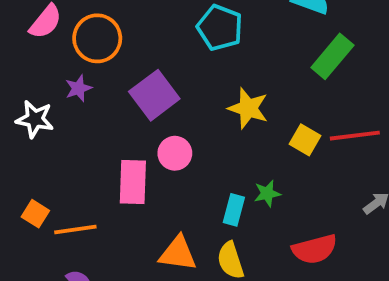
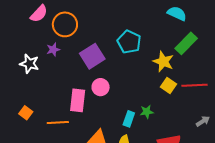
cyan pentagon: (220, 28) -> (129, 42), moved
yellow star: (248, 108) -> (163, 62), moved
orange line: (75, 230) -> (58, 122), moved

